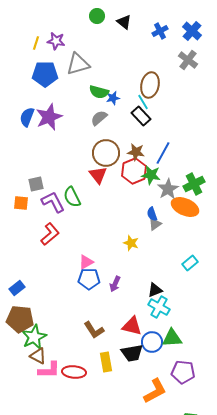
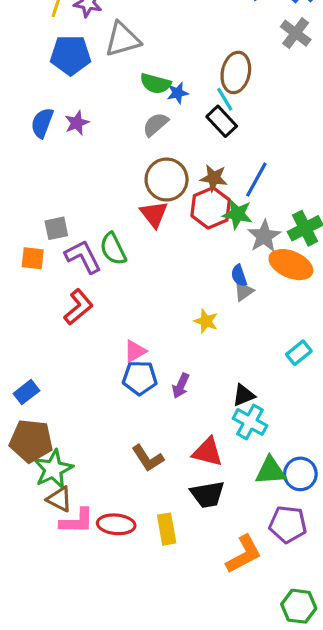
purple star: (49, 117) -> (77, 123), size x0.6
blue circle: (152, 342) -> (300, 474), moved
yellow rectangle: (106, 362) -> (167, 529), moved

